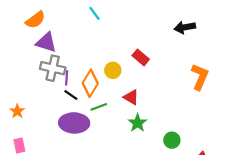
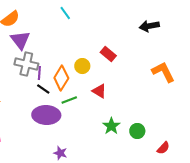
purple triangle: (46, 42) -> (20, 40), turned 35
orange L-shape: (200, 77) -> (163, 72), turned -50
green star: (138, 123) -> (111, 126), moved

